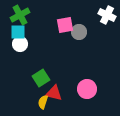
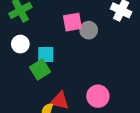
cyan square: (18, 32) -> (46, 54), moved
green square: (41, 78) -> (40, 70), moved

